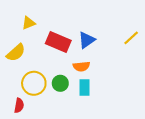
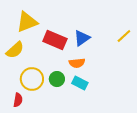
yellow triangle: (29, 23) -> (27, 22), size x1.6
cyan rectangle: (85, 88) -> (80, 83), turned -63

